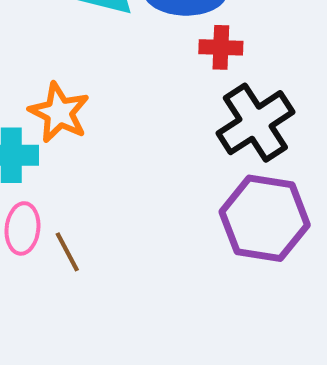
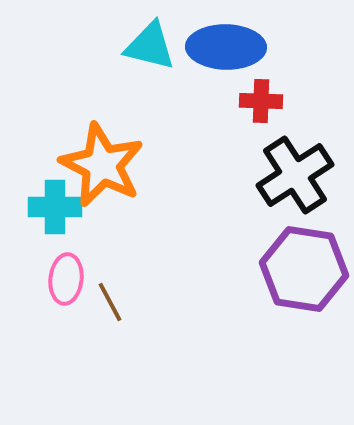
orange star: (59, 112) -> (102, 165), size x1.4

